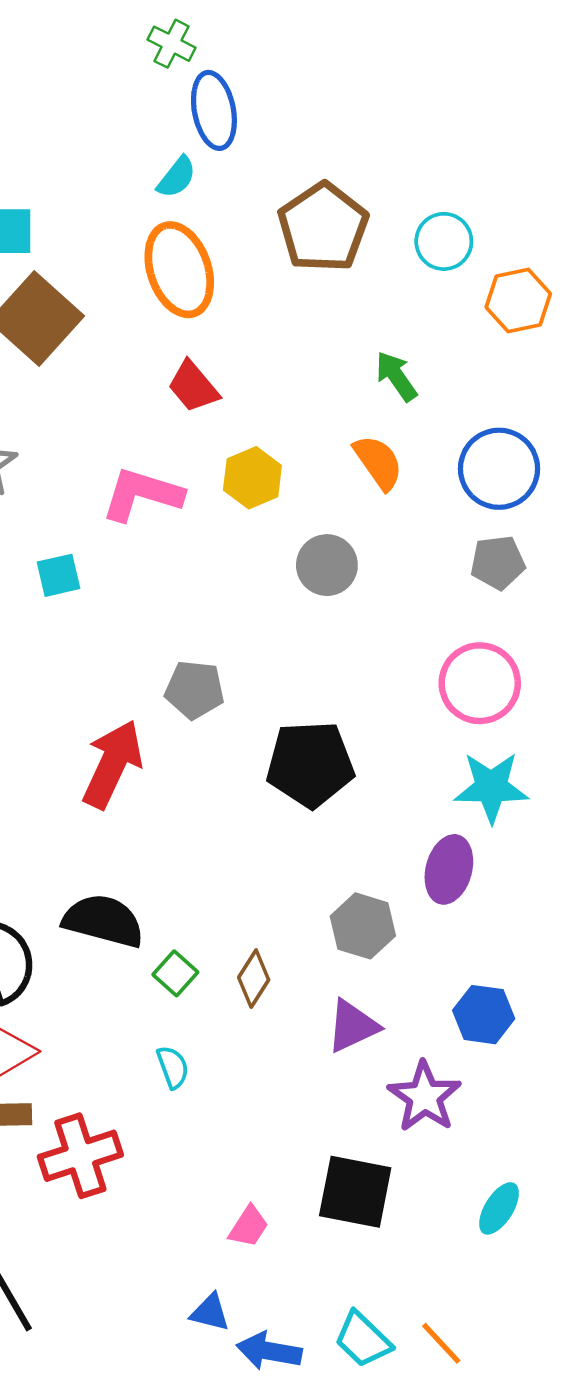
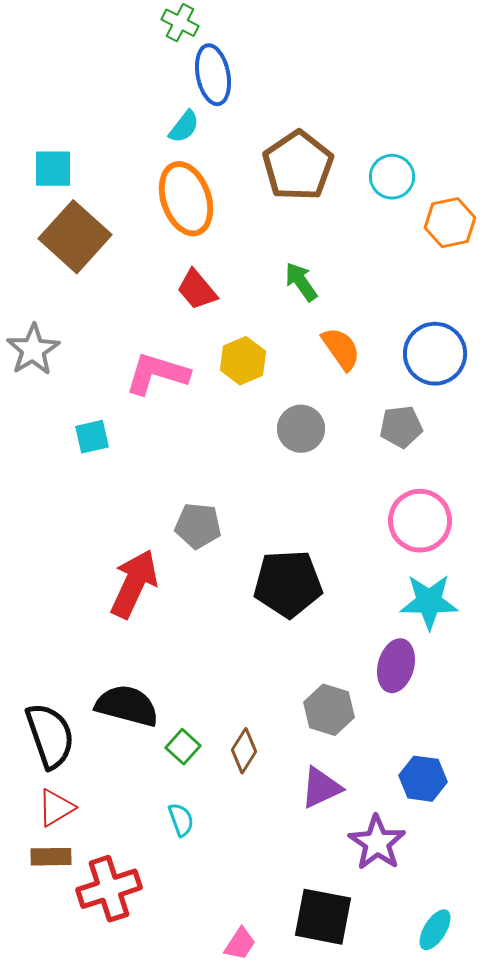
green arrow: (396, 376) -> (301, 282), moved
gray pentagon: (498, 562) -> (401, 427), moved

